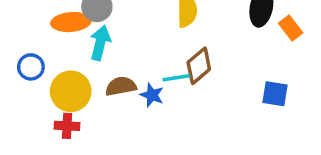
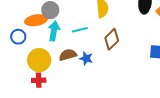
blue circle: (31, 67) -> (18, 37), moved
cyan line: (176, 78) -> (80, 30), moved

